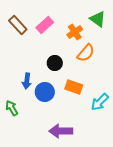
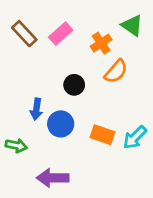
orange rectangle: (74, 87) -> (102, 135), moved
green arrow: (12, 108) -> (16, 146), turned 133
purple arrow: (61, 131) -> (53, 178), moved

